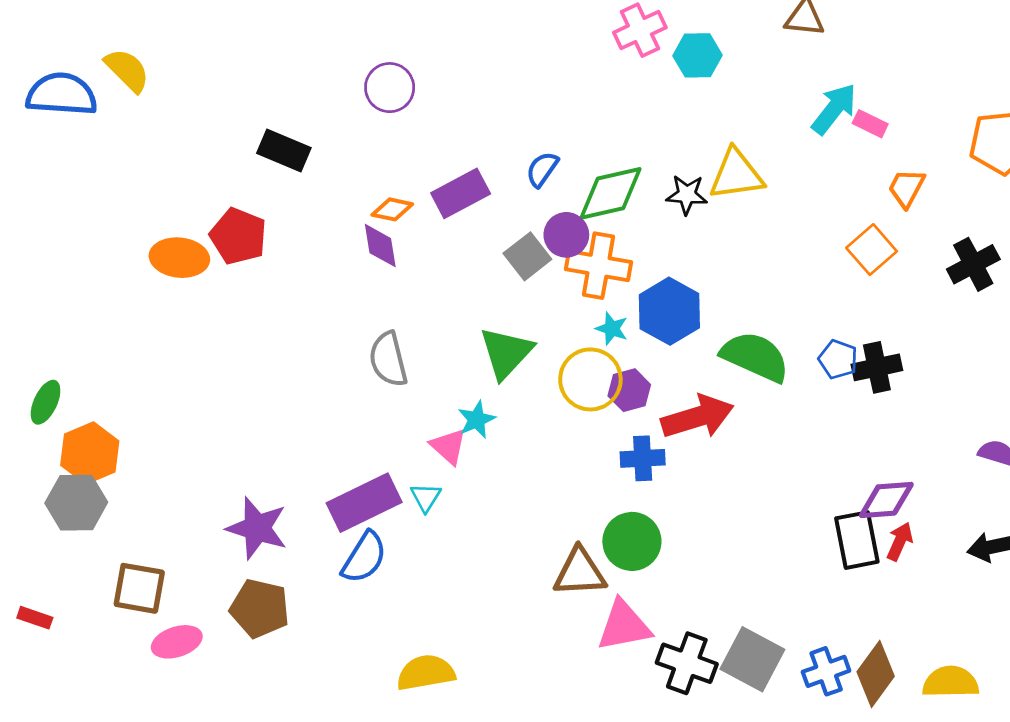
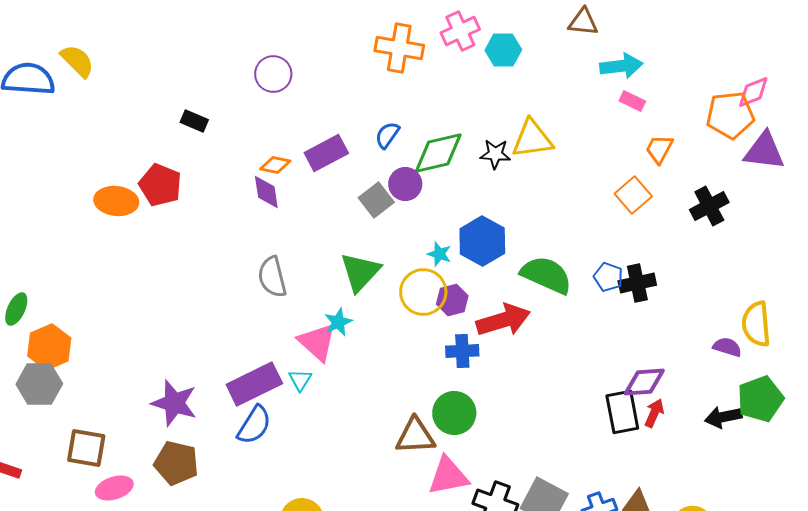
cyan arrow: (834, 109) -> (621, 66), moved, turned 45
black rectangle: (284, 151) -> (194, 121), size x0.7
orange cross: (598, 266) -> (399, 48), moved
pink triangle: (449, 446) -> (317, 342), size x1.4

